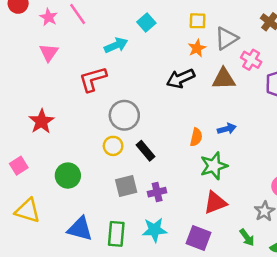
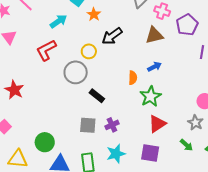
orange star: (197, 48) -> (94, 14), moved
brown triangle: (224, 79) -> (154, 35), moved
yellow circle: (113, 146) -> (89, 51), moved
green circle: (68, 176) -> (45, 142), moved
gray square: (126, 186) -> (88, 125), turned 30

